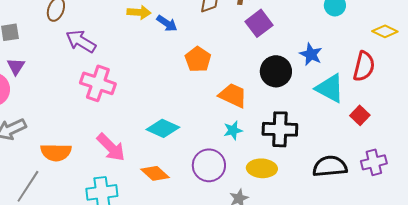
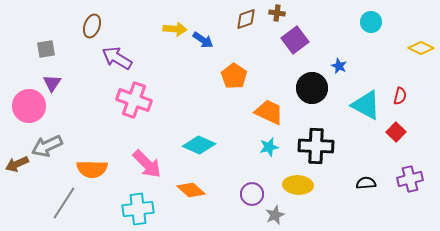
blue star: (311, 54) -> (339, 66), moved, size x0.7
red semicircle: (364, 66) -> (400, 96), moved, size x0.6
purple circle: (209, 165) -> (252, 194), moved, size x0.7
black semicircle: (330, 166) -> (366, 183), size x0.6

